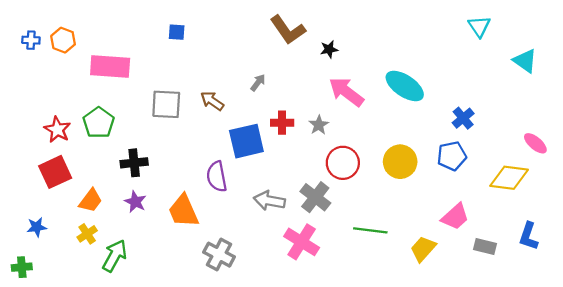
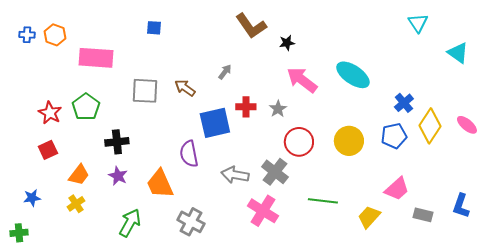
red square: (55, 172) -> (48, 150), size x0.7
yellow diamond: (509, 178) -> (430, 126), moved, turned -64
green arrow: (115, 256) -> (130, 223), moved

